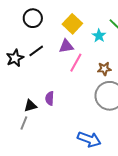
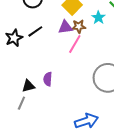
brown star: (104, 69) -> (79, 26), moved
blue arrow: (89, 139) -> (86, 121), turned -40

